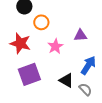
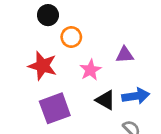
blue arrow: (88, 65) -> (136, 96), turned 48
black triangle: (66, 80) -> (106, 100), moved

